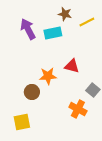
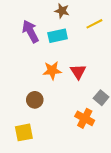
brown star: (65, 14) -> (62, 11), moved
red triangle: (72, 66) -> (78, 72), turned 42
orange star: (48, 76) -> (52, 71), moved

